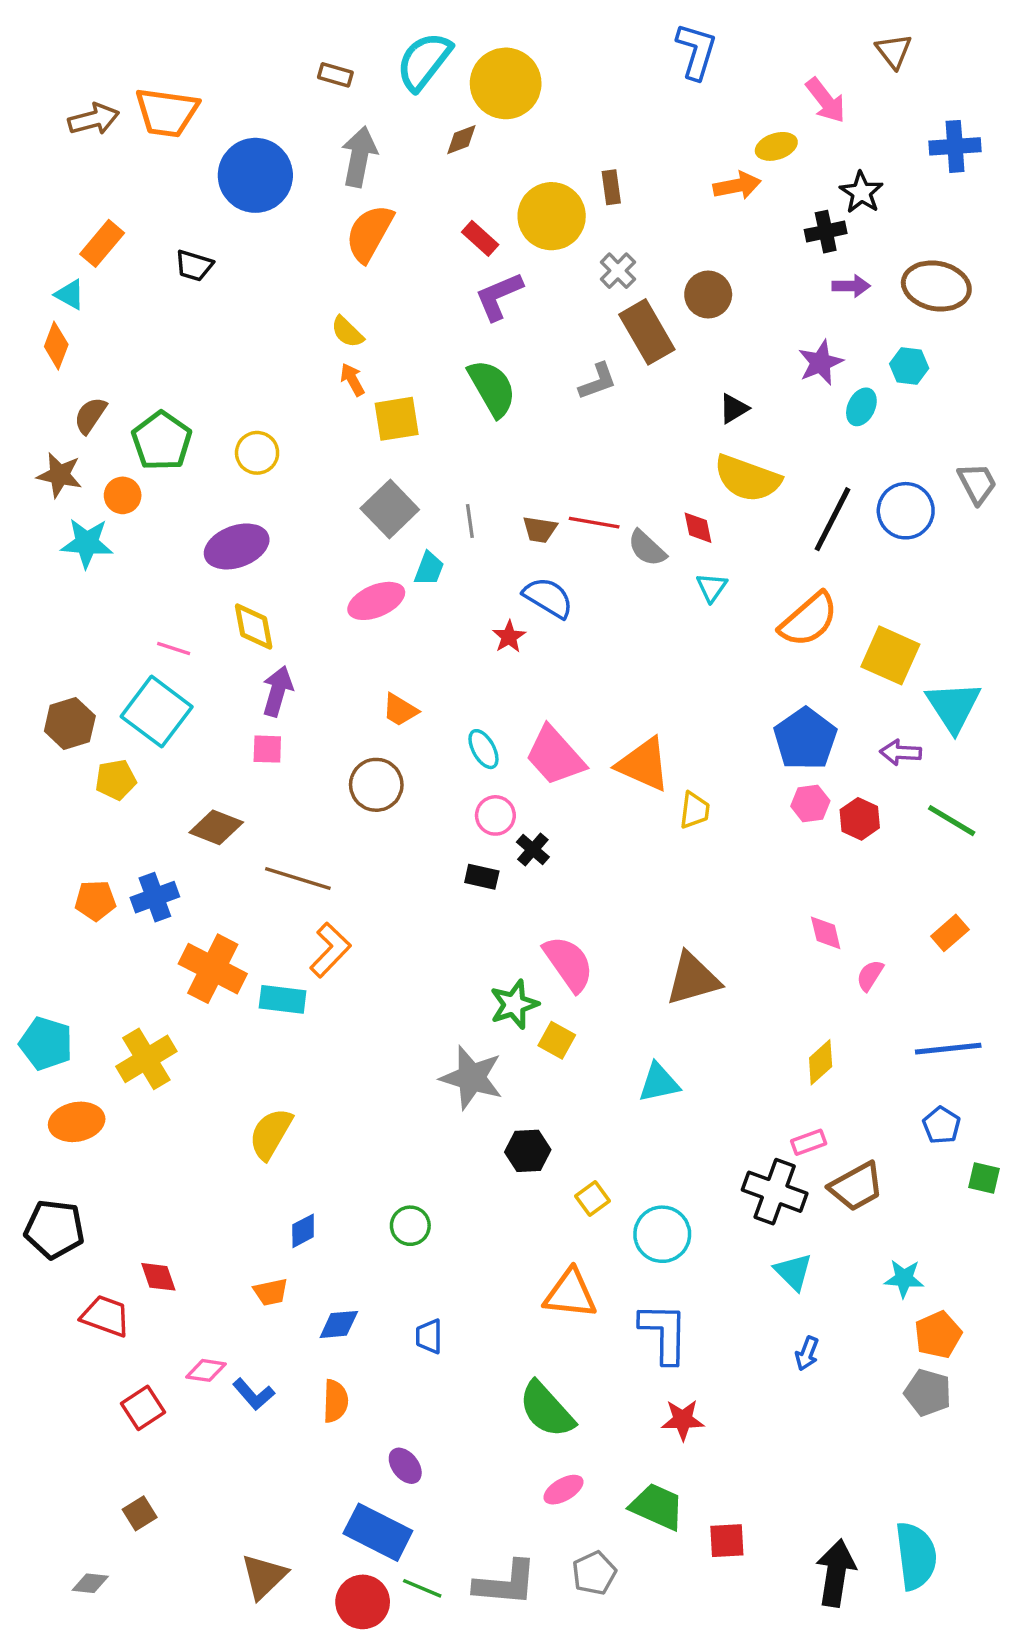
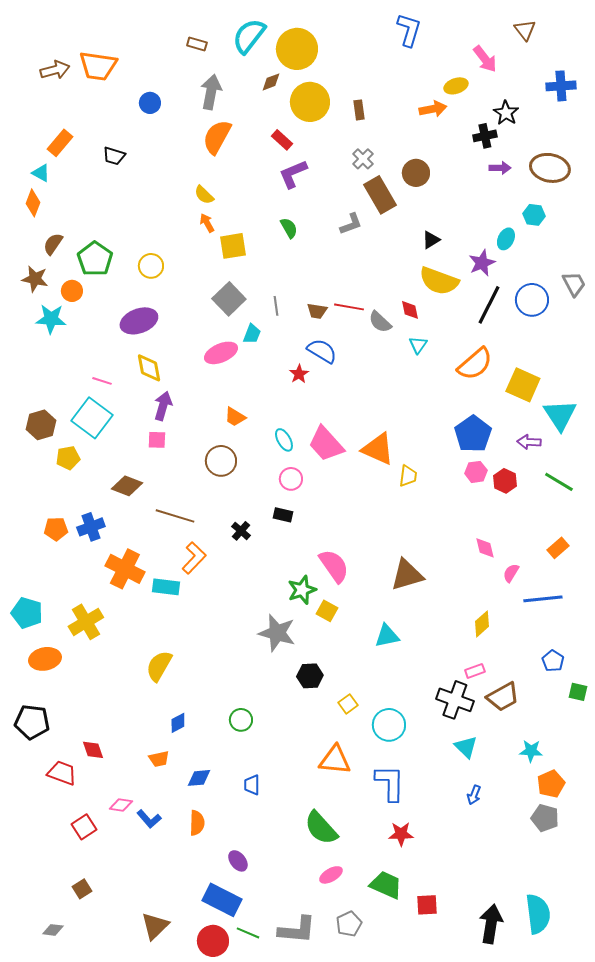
blue circle: (255, 175) -> (150, 103), size x0.5
yellow circle: (552, 216) -> (310, 102), moved
purple star: (821, 363) -> (482, 263), moved
green semicircle: (492, 388) -> (289, 228), size x0.6
black cross: (533, 849) -> (241, 531), moved
blue line: (948, 1049) -> (543, 599), moved

